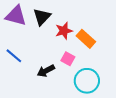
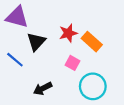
black triangle: (42, 17) -> (36, 42), moved
black arrow: (46, 71) -> (43, 89), moved

